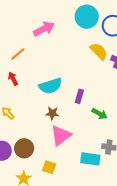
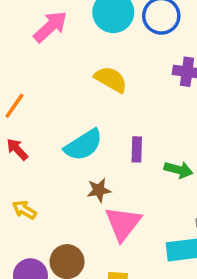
pink arrow: (44, 29) -> (50, 27), moved
yellow semicircle: (99, 51) -> (111, 79), moved

